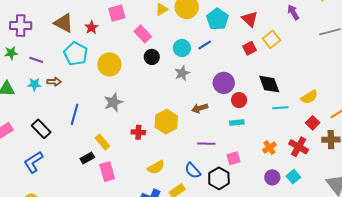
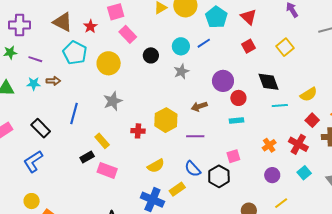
pink rectangle: (143, 34) -> (128, 34), moved
yellow square: (272, 39) -> (285, 47), moved
purple line: (206, 144) -> (195, 136), moved
pink rectangle: (107, 172) -> (107, 170), turned -54
cyan square: (293, 177) -> (304, 173), moved

